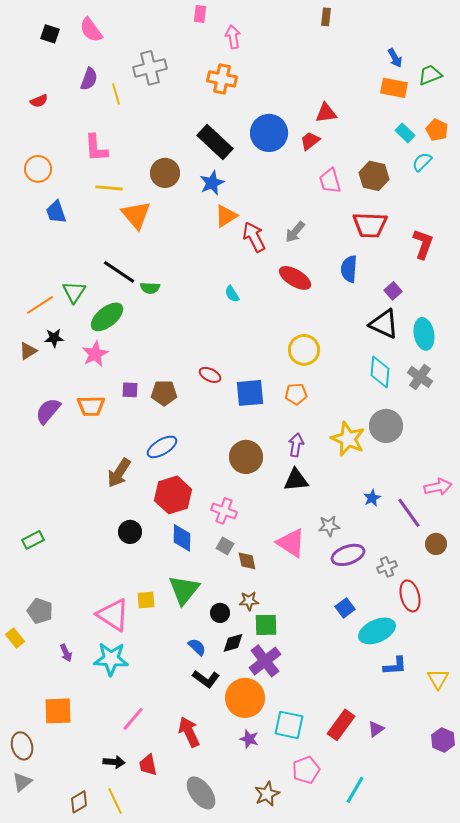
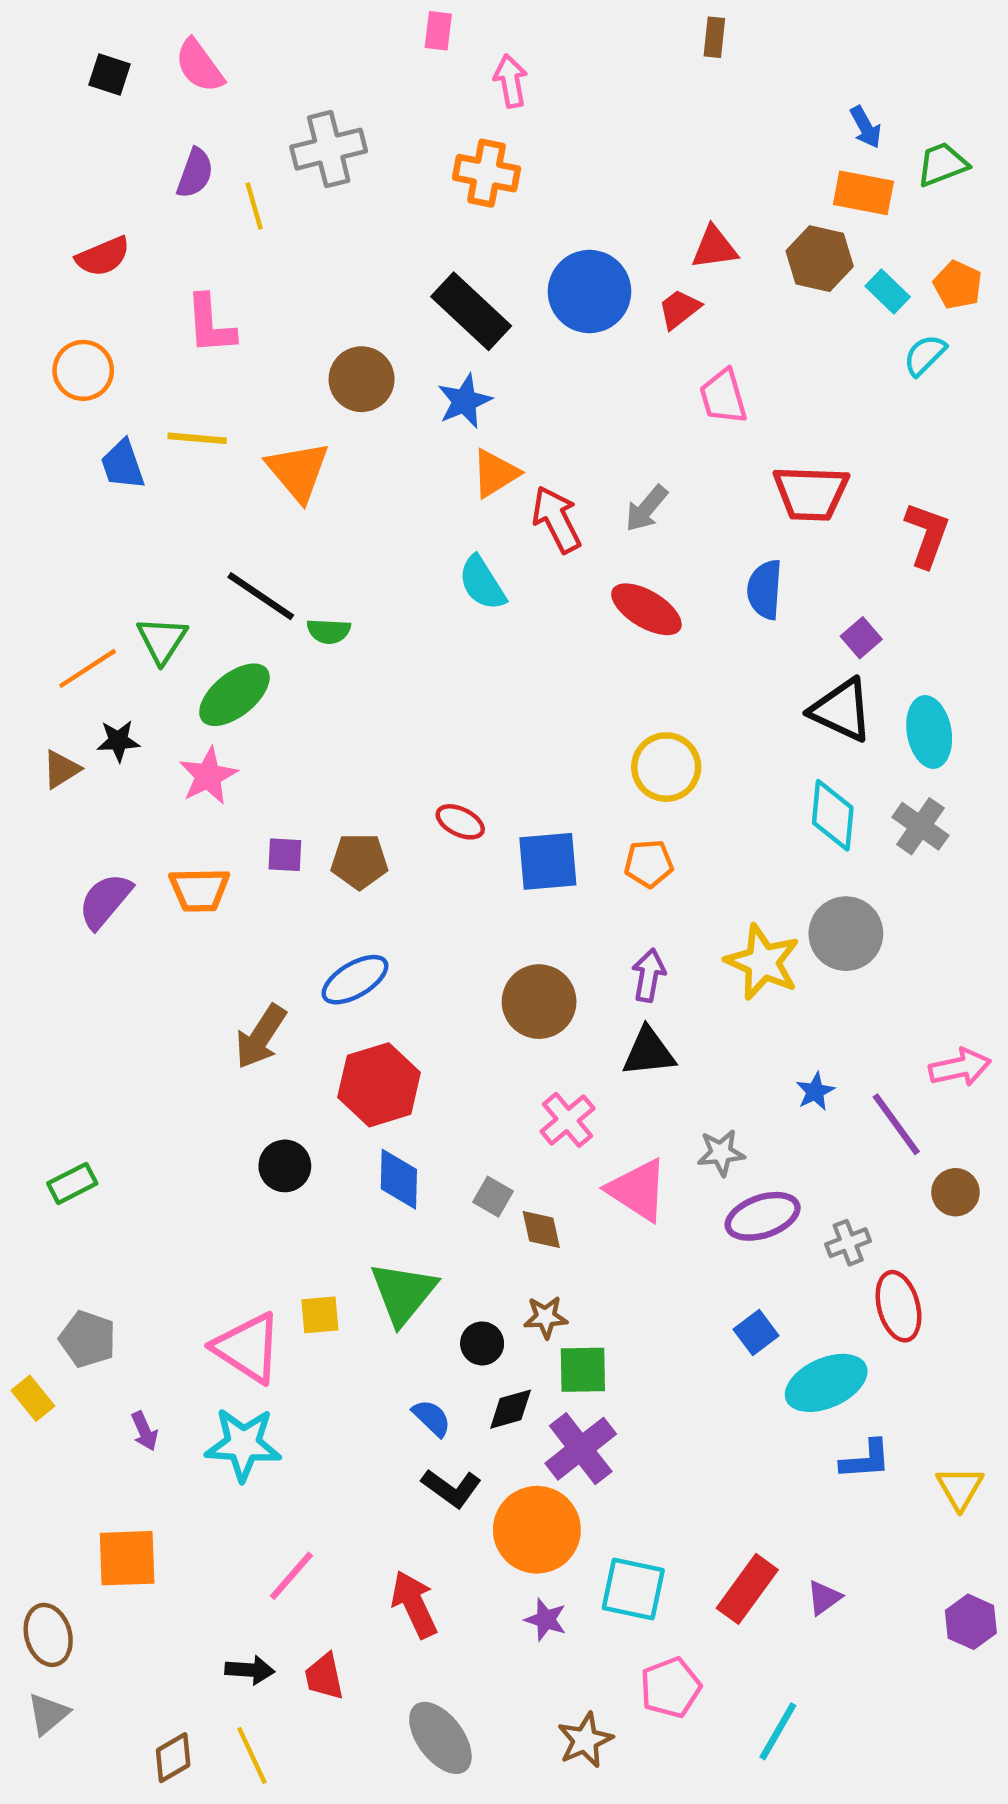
red semicircle: (39, 101) -> (103, 256), moved, size x1.4
brown hexagon: (374, 176) -> (820, 259), moved
yellow line: (109, 188) -> (197, 438), moved
cyan semicircle: (232, 294) -> (482, 583), moved, size x1.5
pink cross: (224, 511) -> (568, 1120), moved, turned 30

